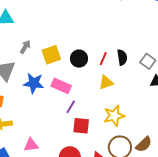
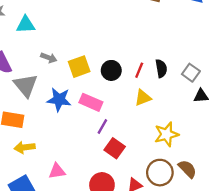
gray arrow: (25, 47) -> (49, 58), turned 80
yellow star: (114, 116) -> (166, 134), moved
red square: (81, 126) -> (115, 148), turned 30
brown semicircle: (144, 144) -> (187, 169), turned -90

